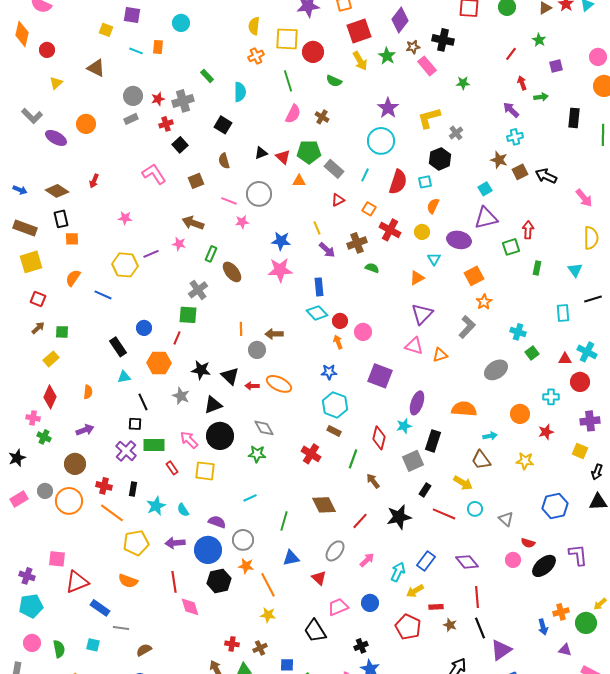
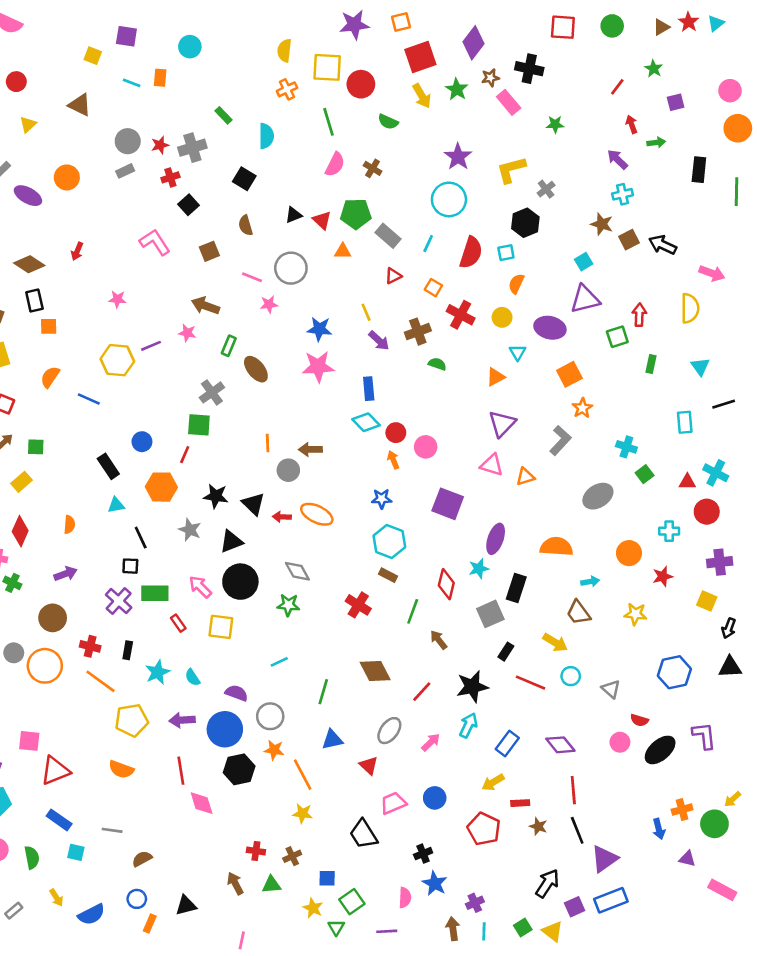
pink arrow: (584, 198) -> (712, 273), turned -30
yellow semicircle: (591, 238) -> (690, 308), moved
cyan arrow: (398, 572) -> (468, 725), moved
blue rectangle: (100, 608) -> (59, 820), moved

